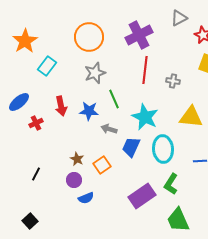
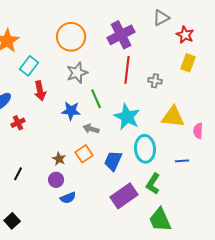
red arrow: (61, 106) -> (40, 91), moved
blue trapezoid: (131, 147) -> (113, 161), moved
orange square: (102, 165) -> (84, 154), moved

